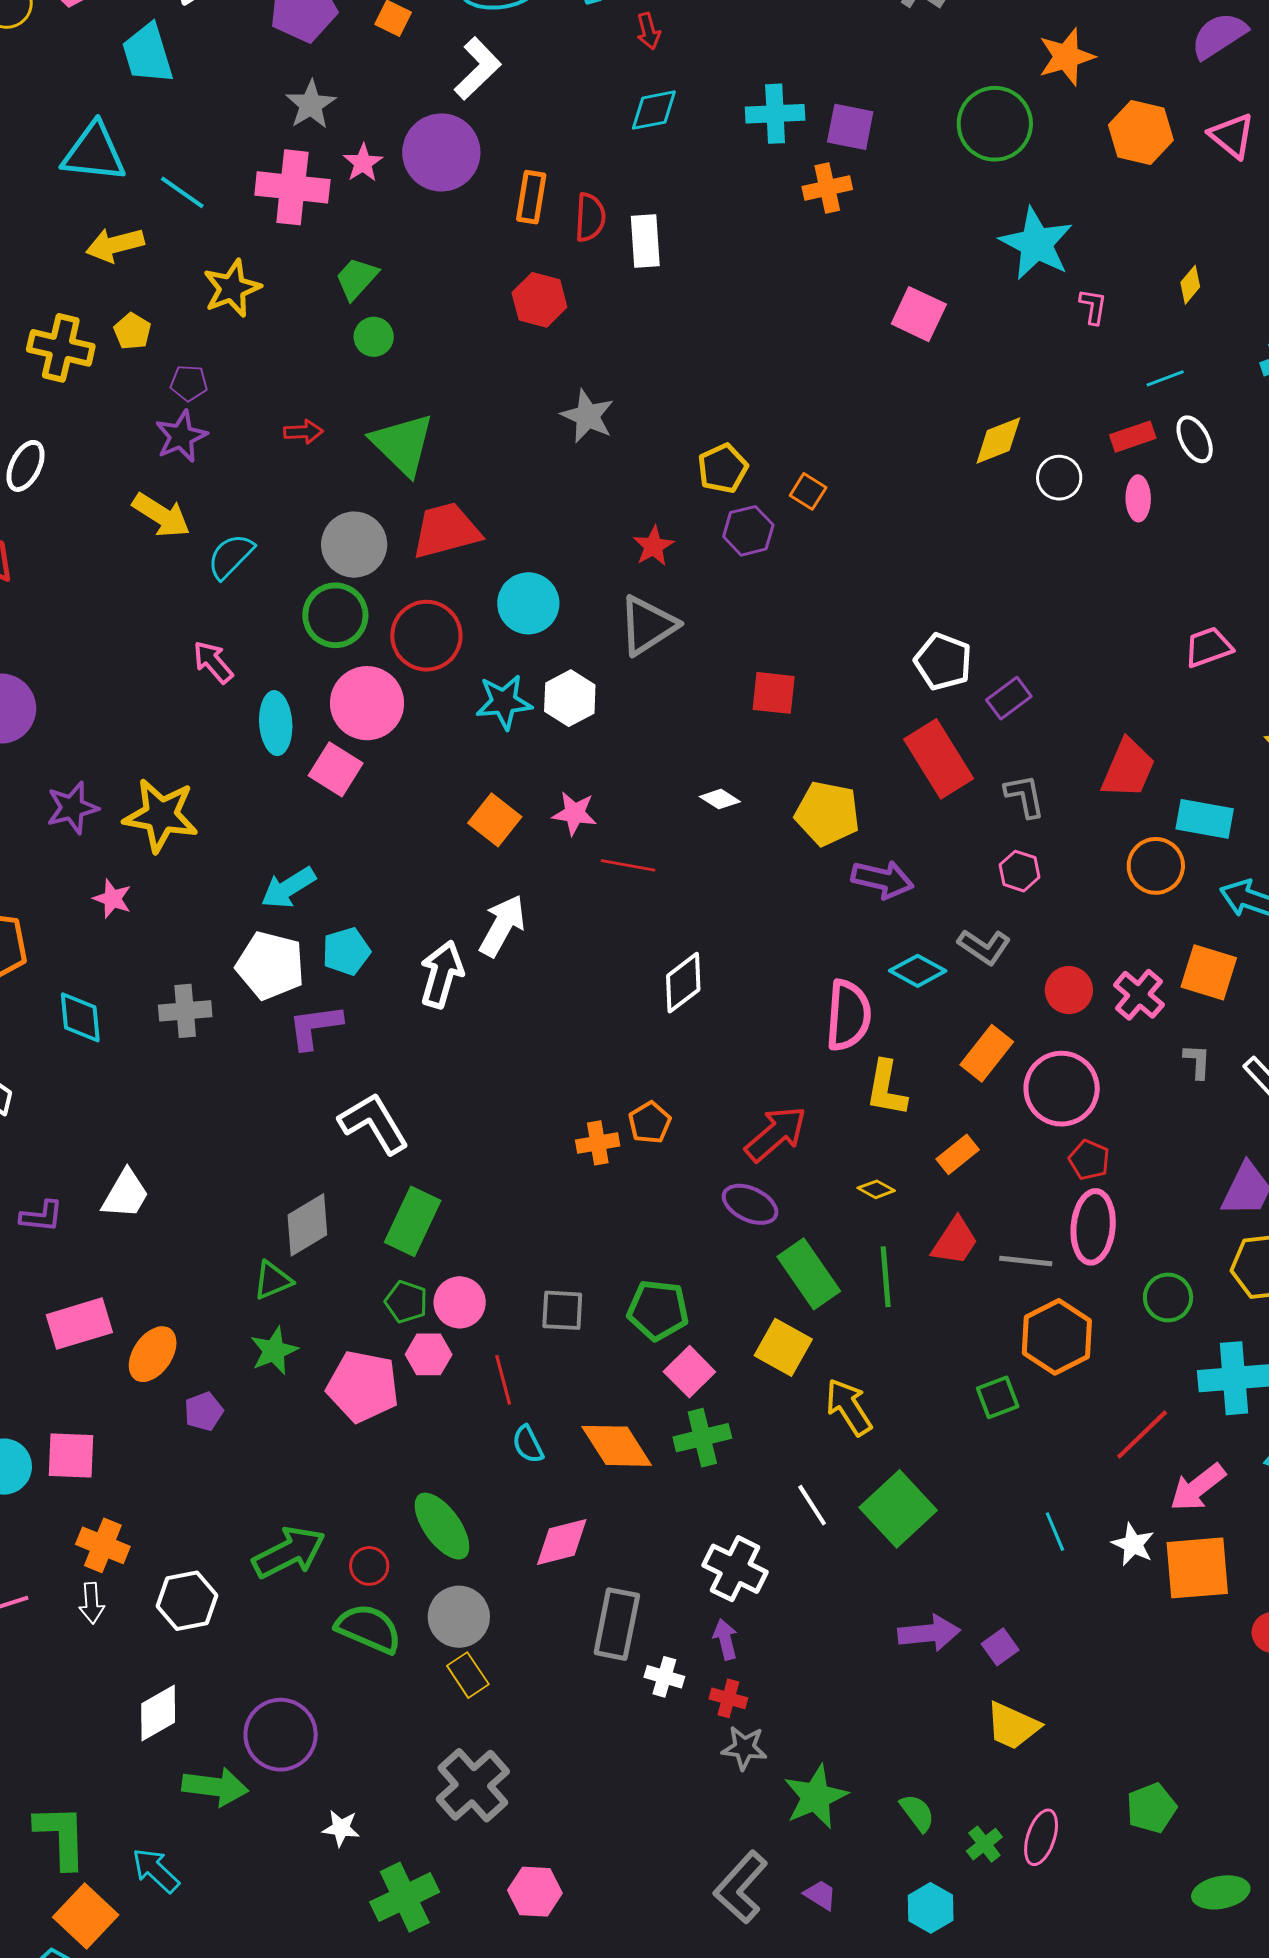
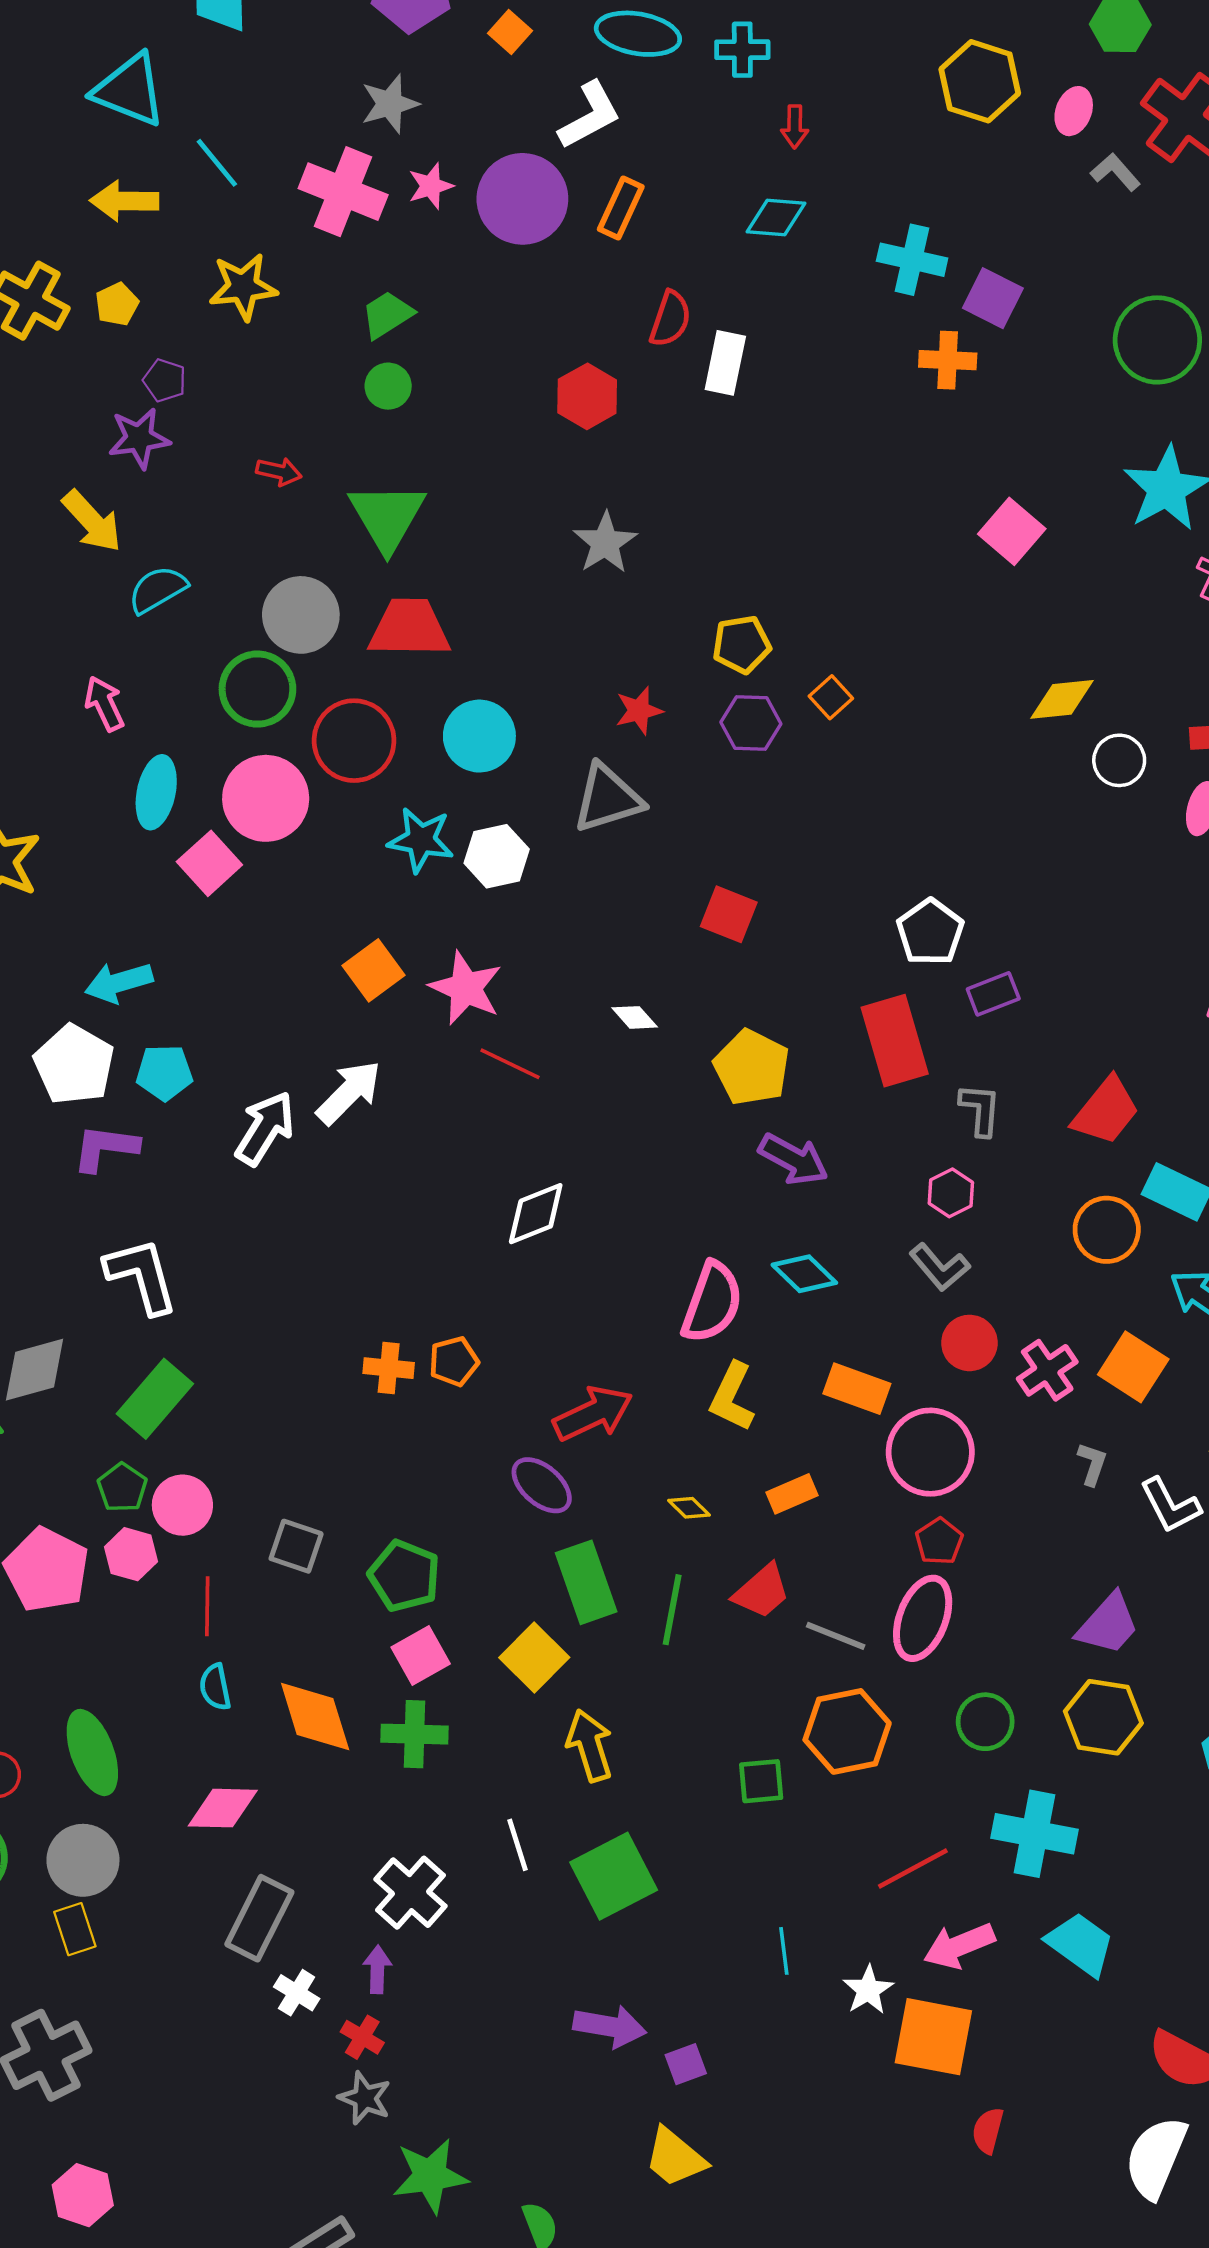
orange rectangle: (531, 197) -> (621, 208), moved
pink star: (575, 813) -> (466, 988), size x1.4
gray L-shape: (984, 947) -> (940, 1267), moved
orange rectangle: (987, 1053) -> (857, 1389), turned 56

